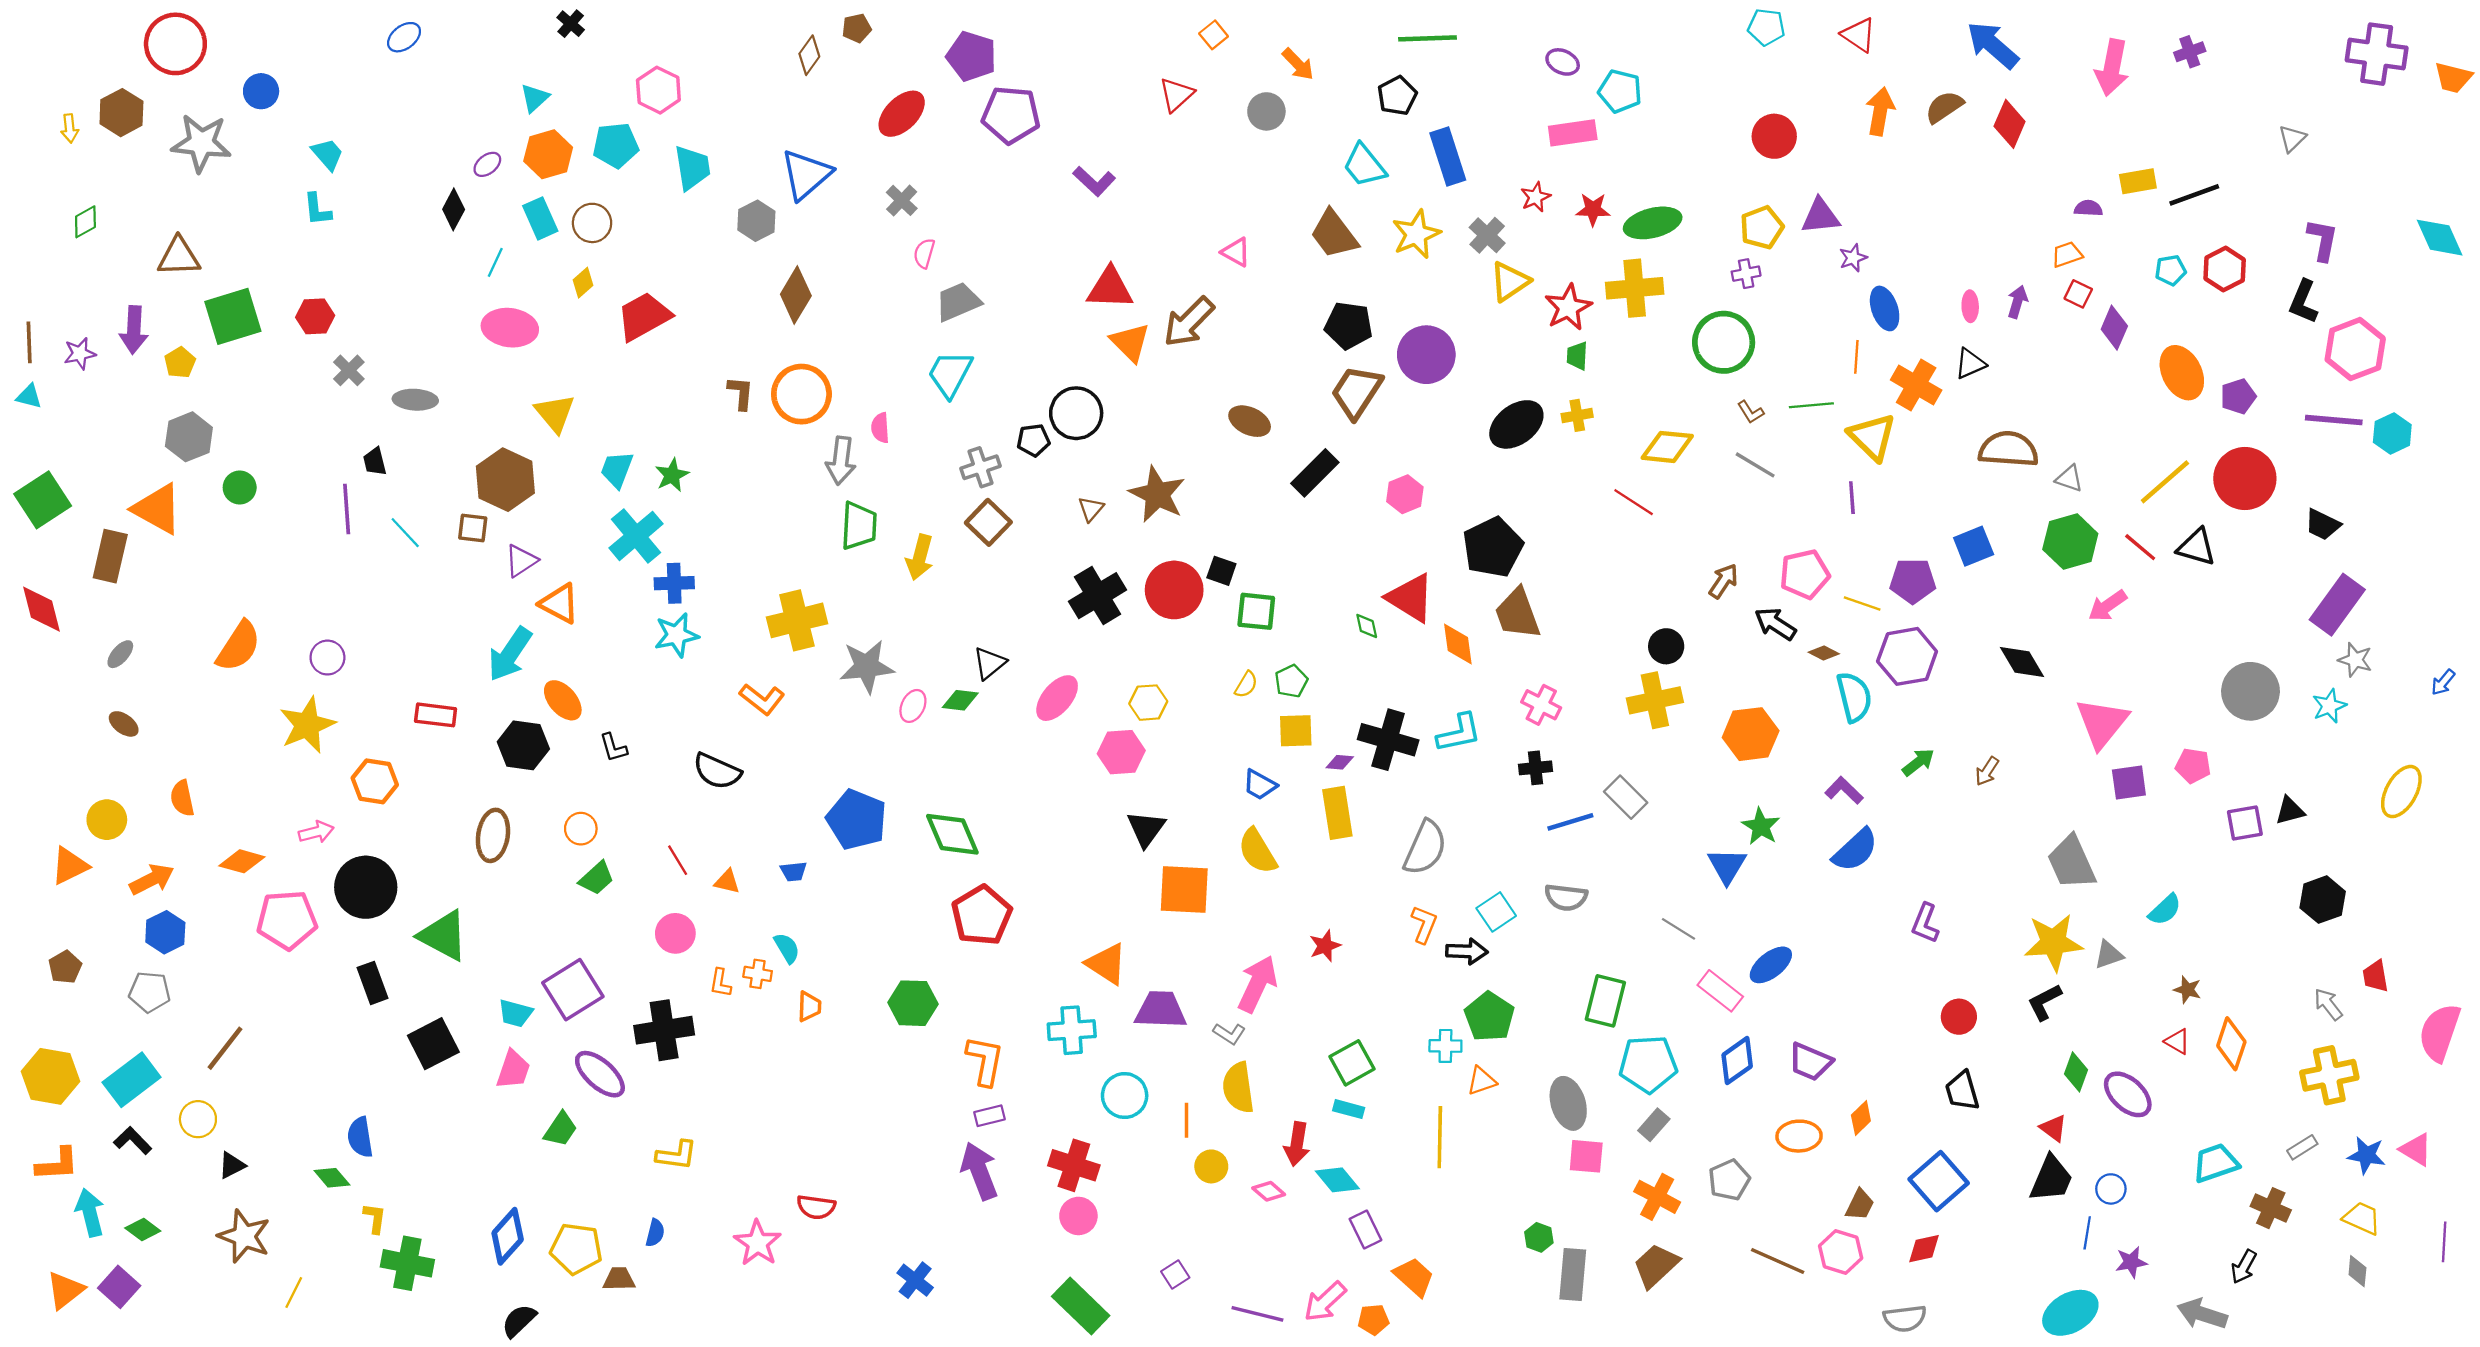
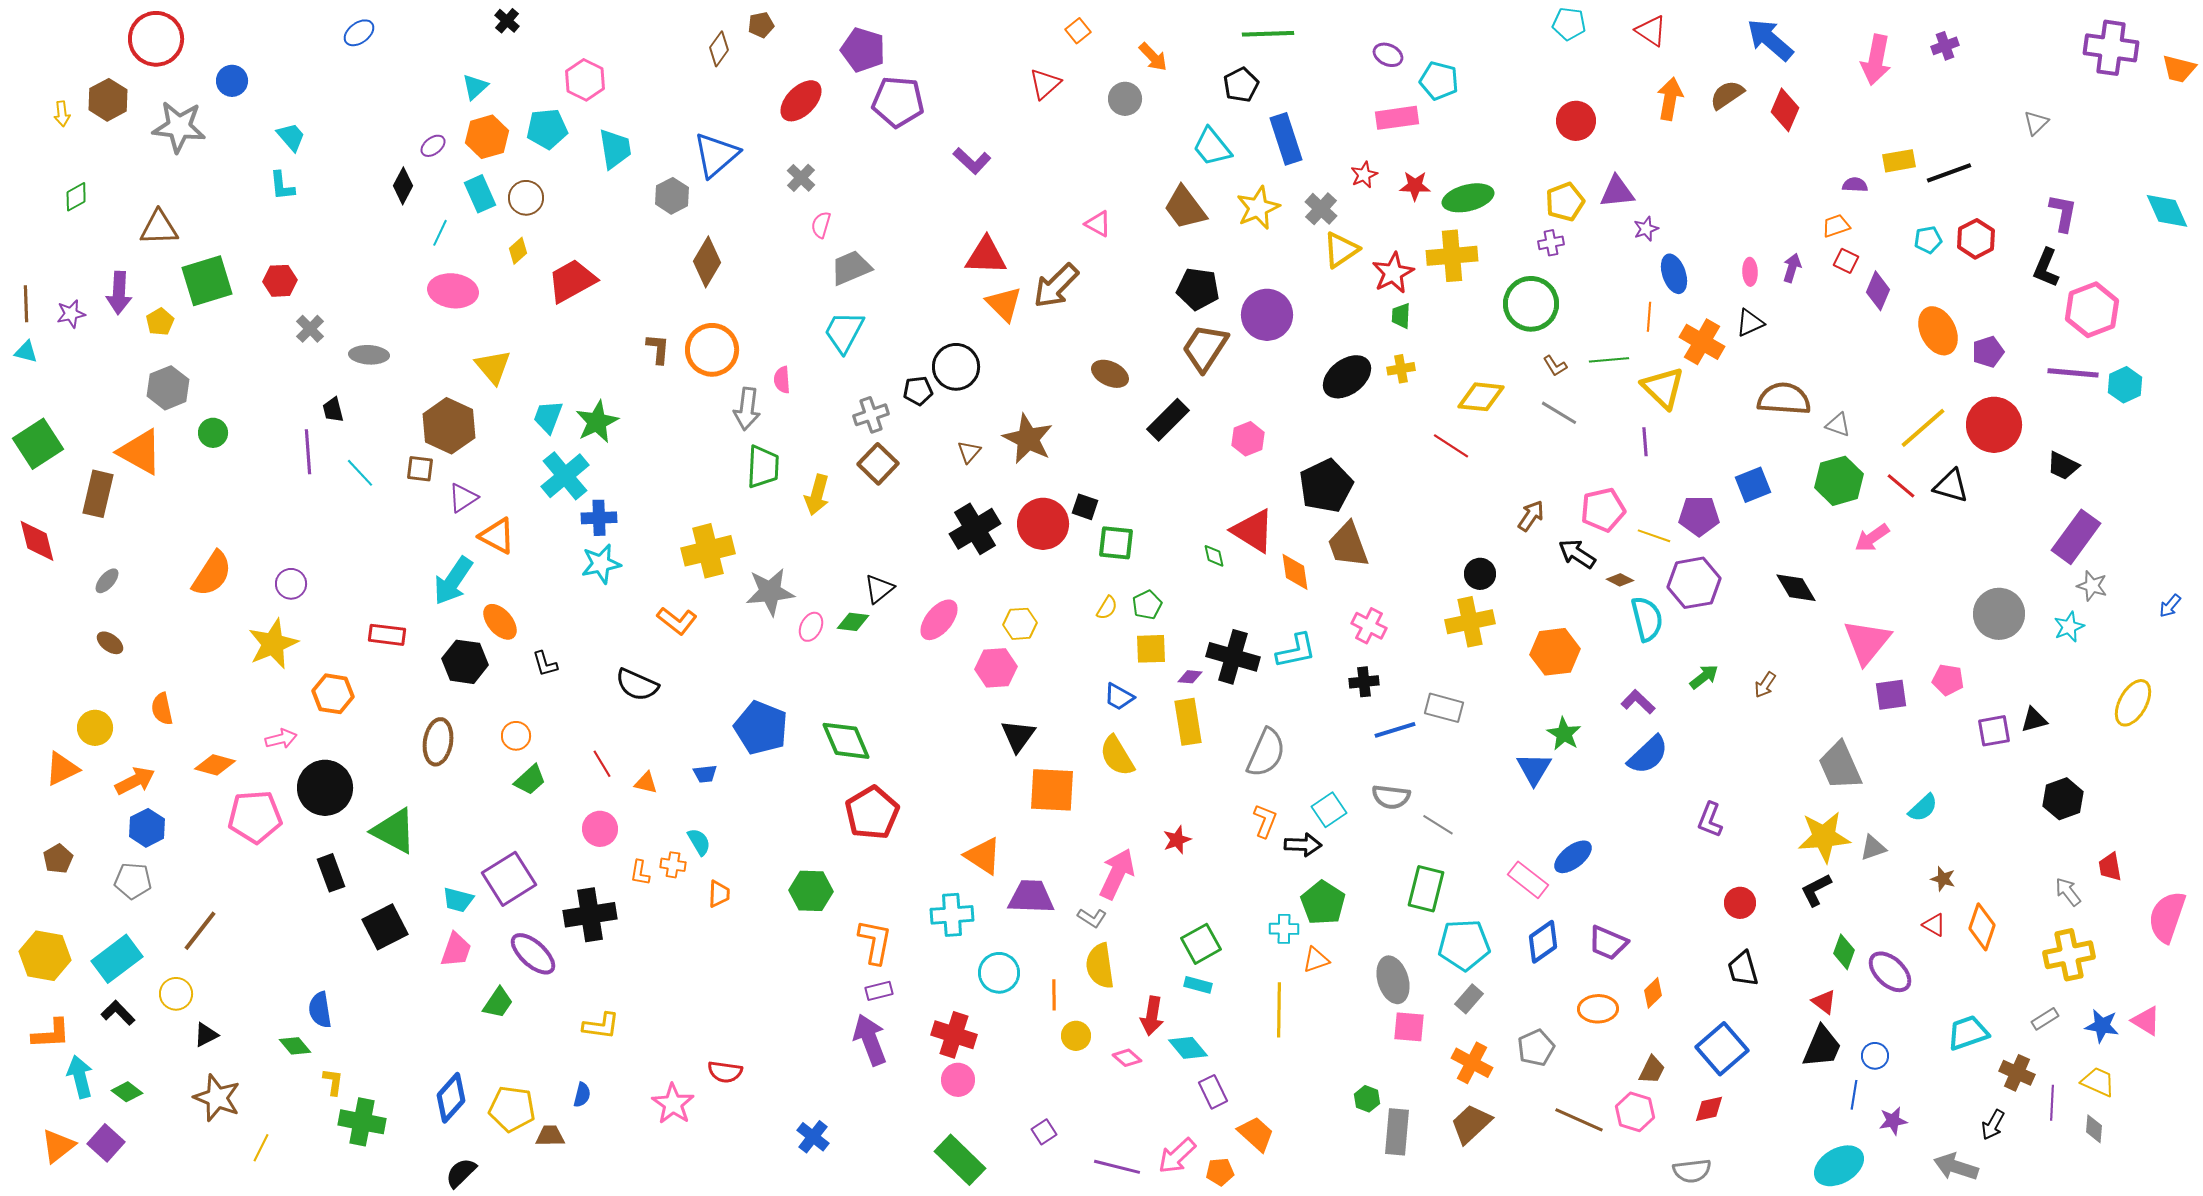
green star: (672, 475) -> (597, 422), size x1.4
gray rectangle: (1626, 797) -> (1444, 708), turned -30
gray line: (1679, 929) -> (1438, 825), moved
purple line: (2444, 1242) -> (2052, 1103), moved

